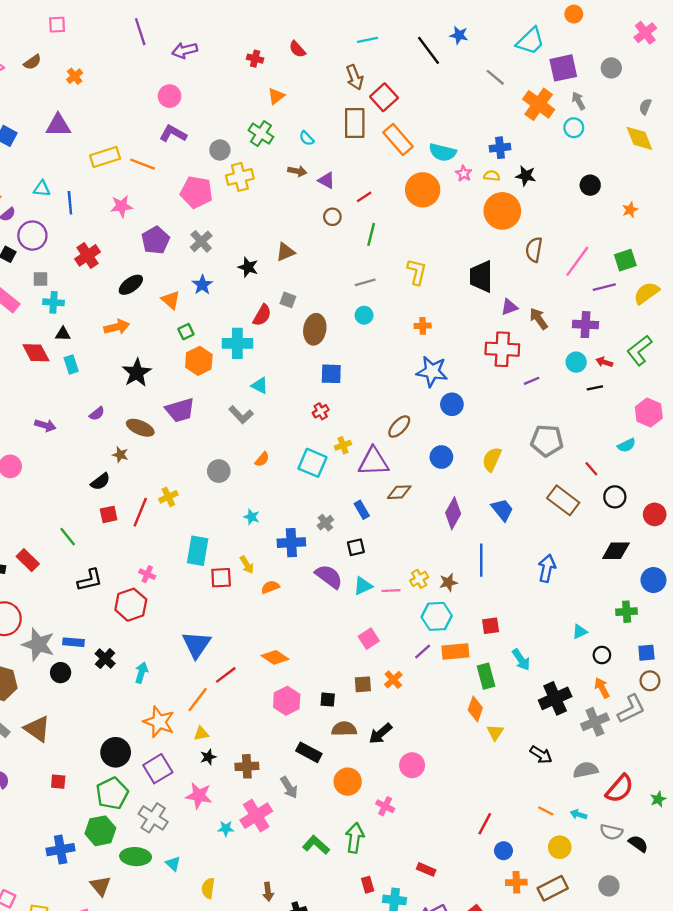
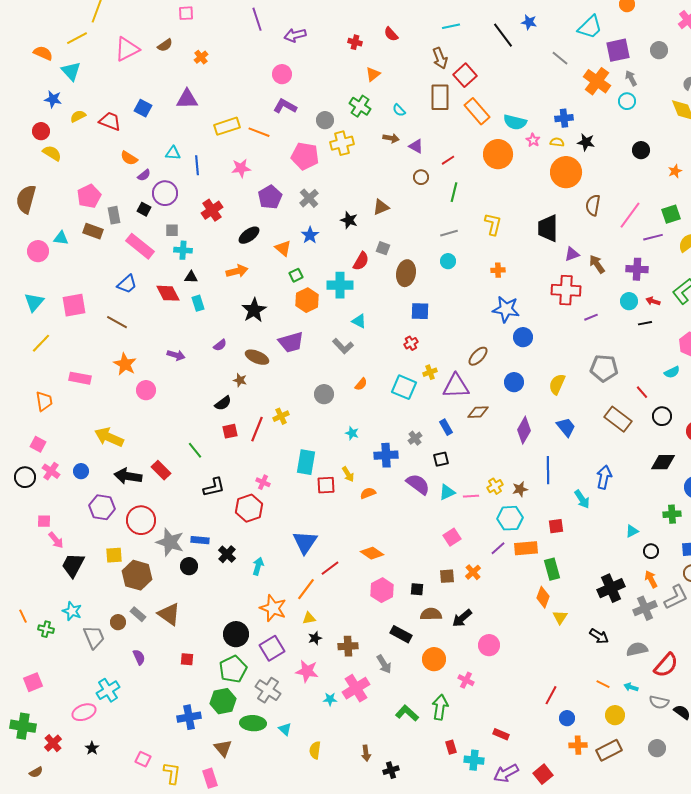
cyan arrow: (521, 660) -> (582, 499), moved

